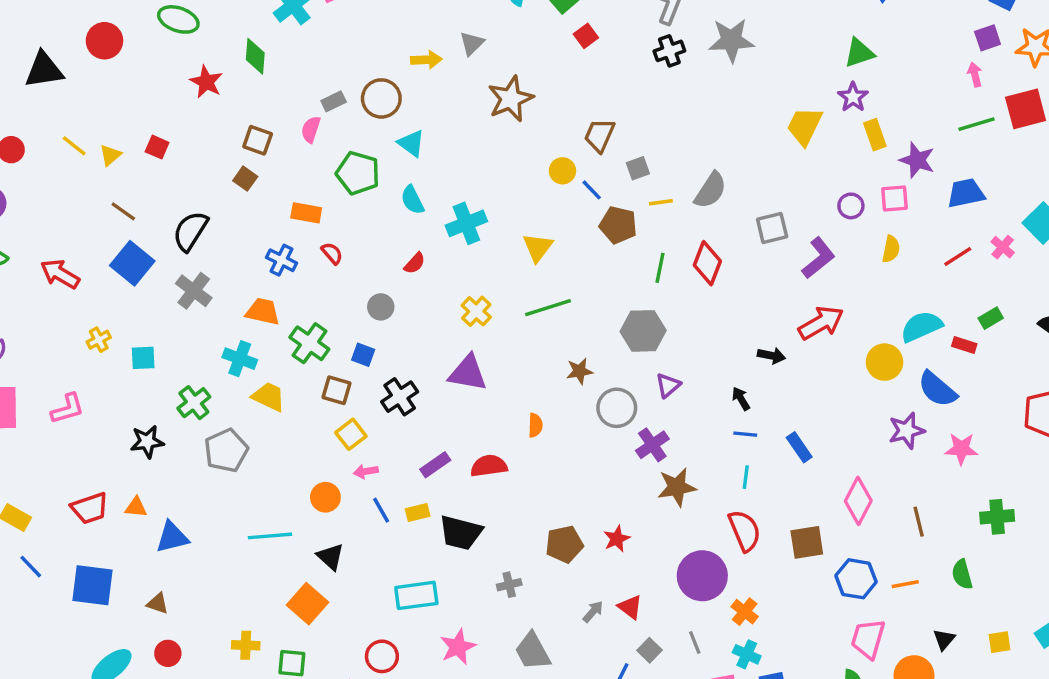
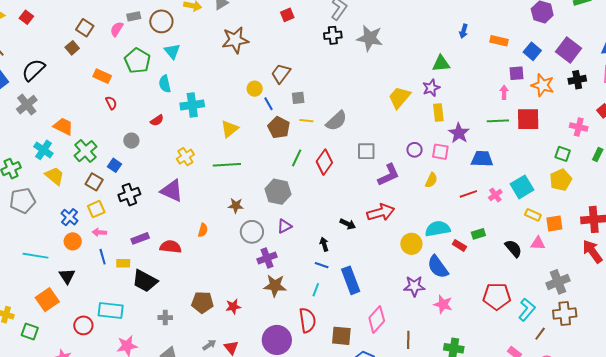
blue cross: (281, 260) -> (69, 217), moved
blue rectangle: (799, 447) -> (351, 280), size x1.5
red circle: (382, 656) -> (83, 325), moved

